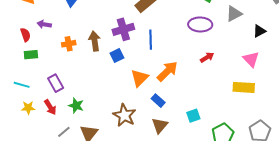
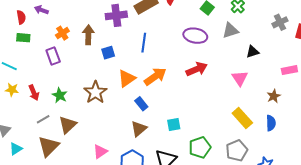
purple cross: (123, 29) -> (116, 15), moved
orange cross: (69, 44) -> (62, 33), turned -32
red arrow: (207, 57) -> (197, 69), size x1.5
purple rectangle: (56, 83) -> (53, 56), moved
yellow rectangle: (244, 87) -> (242, 118), moved, turned 35
brown star: (124, 115) -> (95, 92), moved

